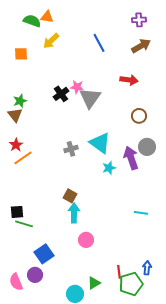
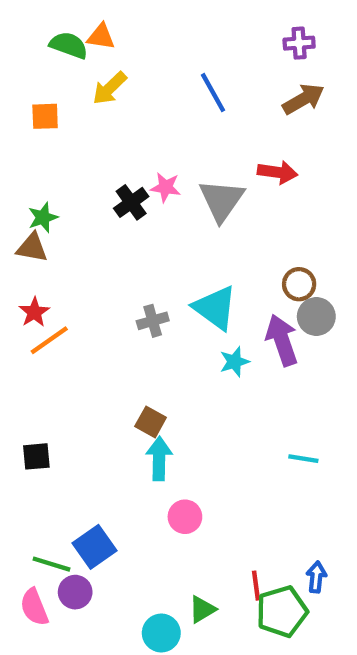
gray triangle: (90, 98) -> (222, 200), moved
brown triangle: (15, 115) -> (32, 248), turned -42
brown circle: (139, 116) -> (299, 284), moved
green line: (24, 224) -> (51, 564), moved

